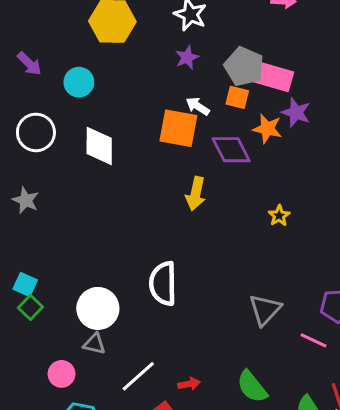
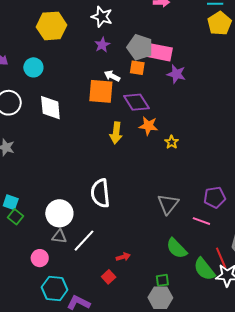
orange star: (267, 129) -> (148, 126), moved
white line: (138, 376) -> (84, 241), moved
green semicircle: (252, 387) -> (177, 248), moved

